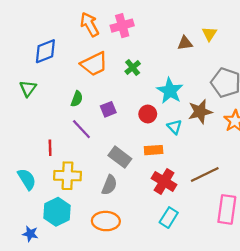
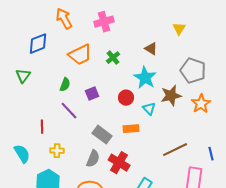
orange arrow: (90, 24) -> (64, 19), moved
brown triangle: (185, 43) -> (151, 49), moved, turned 40
yellow cross: (67, 176) -> (57, 151), size x0.6
red cross: (164, 181) -> (119, 163), moved

